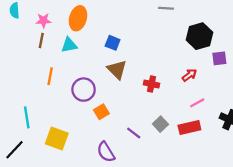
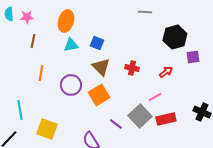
pink star: (43, 20) -> (27, 17), moved
cyan triangle: (69, 45) -> (71, 45), moved
red cross: (152, 84) -> (132, 68), moved
pink line: (197, 103) -> (155, 97), moved
orange square: (101, 112) -> (99, 95), moved, size x1.5
gray square: (160, 124) -> (140, 116), size x1.6

